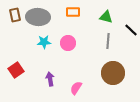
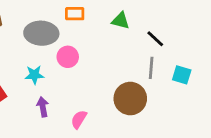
gray ellipse: (38, 17) -> (41, 33), moved
gray line: (108, 41) -> (151, 68), moved
cyan star: (44, 42) -> (34, 75), moved

